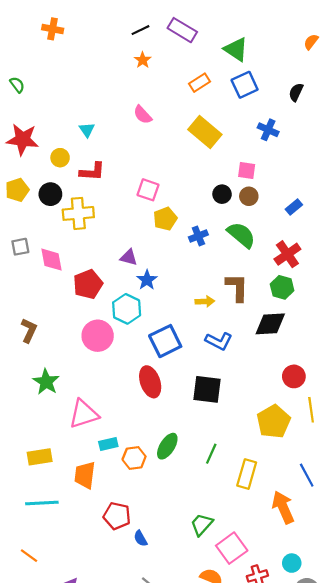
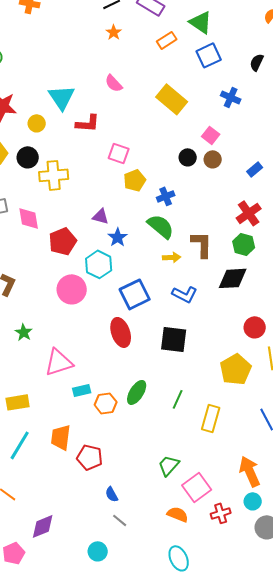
orange rectangle: (199, 83) -> (167, 40), moved
cyan triangle: (87, 130) -> (62, 97), size x1.8
pink square: (247, 171) -> (211, 135), turned 30
red L-shape: (92, 172) -> (88, 123), moved
green semicircle: (241, 235) -> (161, 226), moved
green star: (46, 382) -> (24, 332), size x0.7
orange trapezoid: (85, 475) -> (61, 437), moved
cyan line: (42, 503) -> (20, 445), turned -56
orange arrow: (283, 507) -> (250, 471), moved
blue semicircle: (140, 538) -> (112, 494), moved

